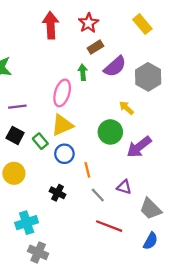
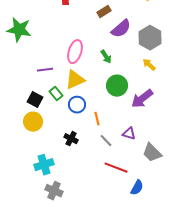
green arrow: (83, 72) -> (106, 57), moved, turned 152
purple line: (17, 107) -> (45, 70), moved
yellow arrow: (126, 108) -> (149, 65), moved
black square: (15, 135) -> (35, 100), moved
blue semicircle: (150, 241) -> (137, 188), moved

